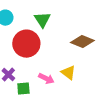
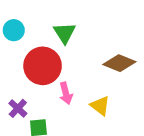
pink arrow: (46, 79) -> (66, 93), moved, turned 49

